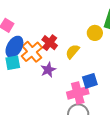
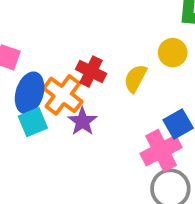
yellow circle: (95, 33) -> (173, 53), moved
purple star: (48, 70) -> (82, 121), moved

